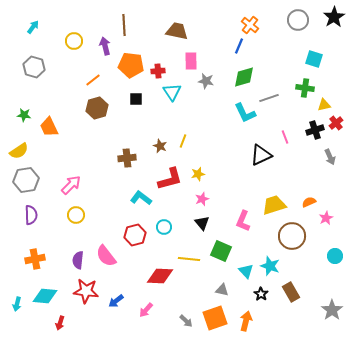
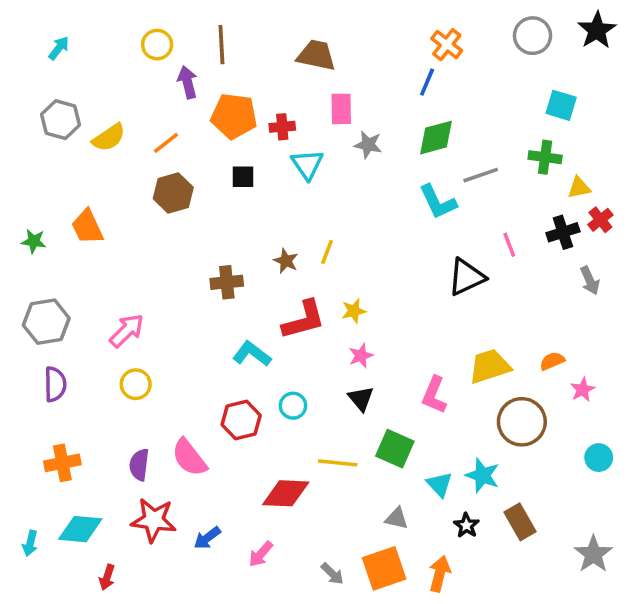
yellow circle: (74, 41) -> (157, 45), moved
green star: (24, 115) -> (34, 241), moved
yellow semicircle: (19, 151) -> (109, 138), moved

